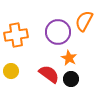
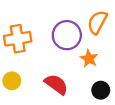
orange star: (69, 58) -> (89, 59), moved
black circle: (71, 79) -> (101, 90), moved

